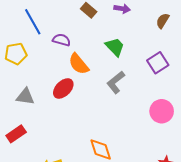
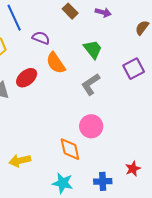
red ellipse: (63, 88) -> (27, 78), moved
pink circle: (162, 111) -> (91, 126), moved

